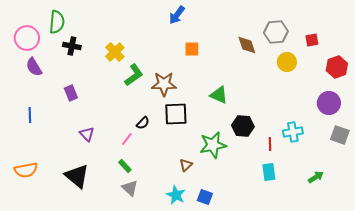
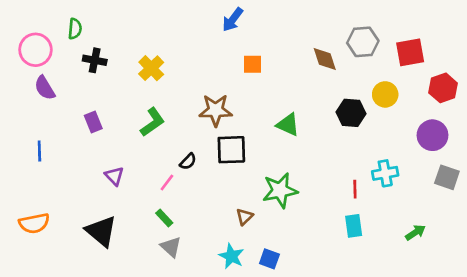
green semicircle: (57, 22) -> (75, 29), size x0.7
red square: (312, 40) -> (410, 52), size x1.6
yellow circle: (287, 62) -> (385, 94), moved
green L-shape: (134, 75) -> (152, 122), moved
black hexagon: (243, 126) -> (351, 113), moved

